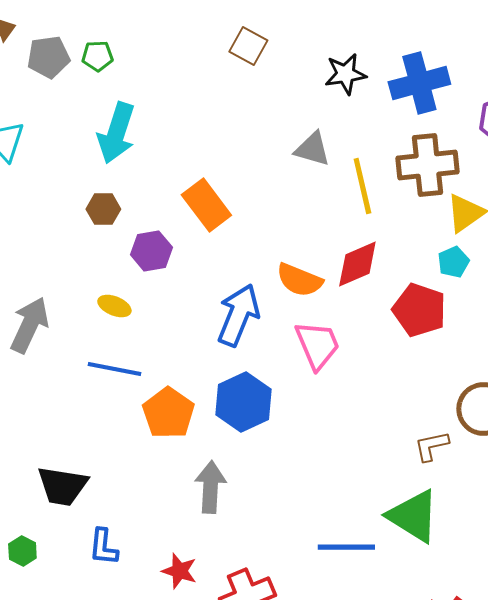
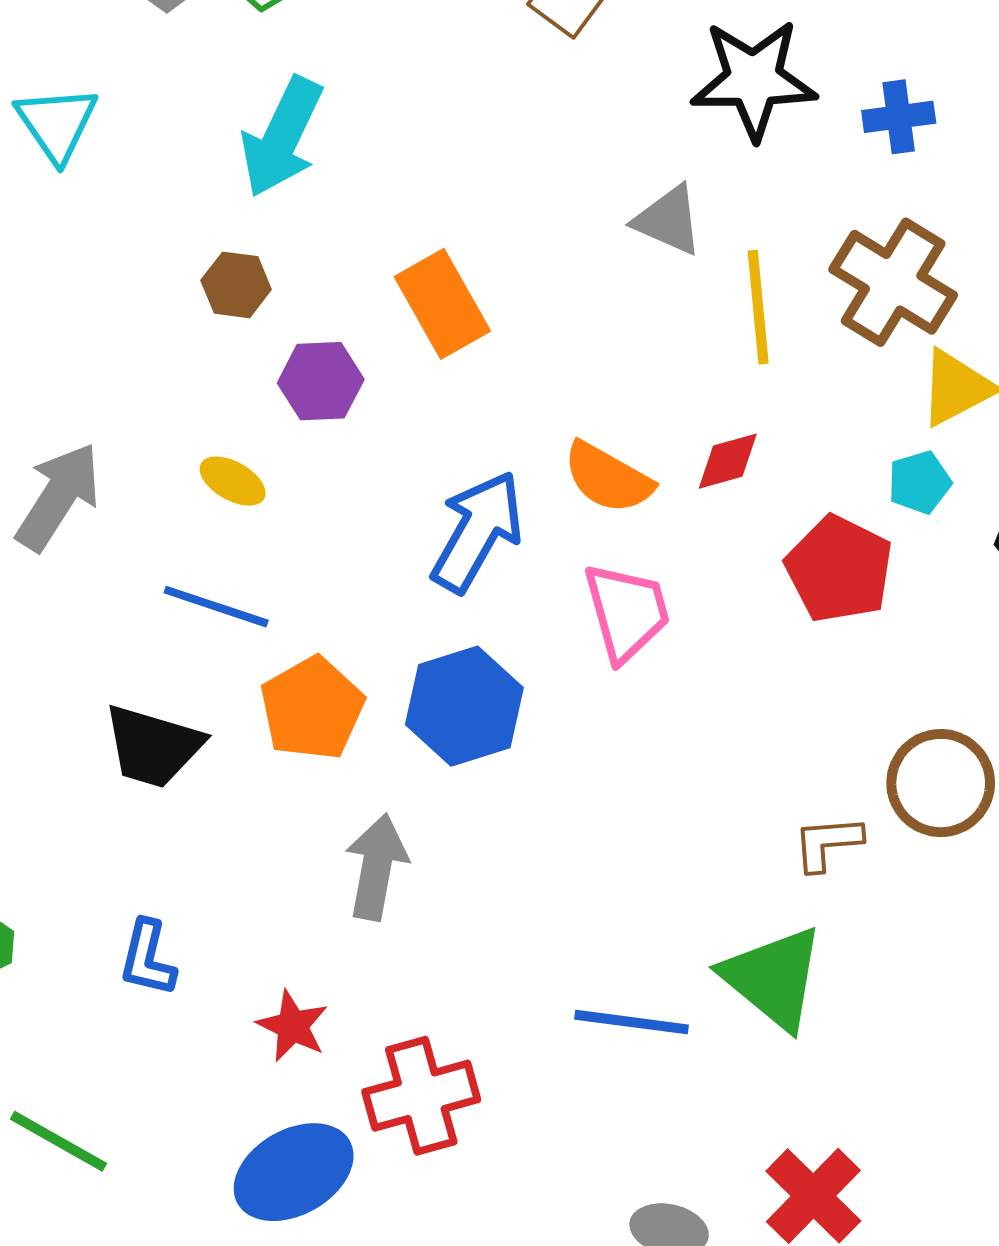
black star: (345, 74) -> (754, 79), size x1.5
blue cross: (419, 83) -> (899, 117), size x0.6
brown cross: (427, 165) -> (893, 282), turned 30
red diamond: (357, 264) -> (728, 461), size x0.7
black trapezoid: (62, 486) -> (153, 746), moved

